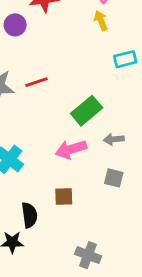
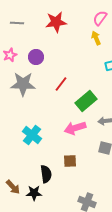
purple circle: (15, 25) -> (36, 57), moved
red line: (37, 82) -> (61, 84), moved, turned -35

